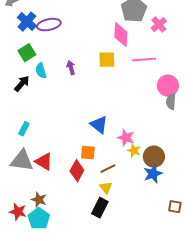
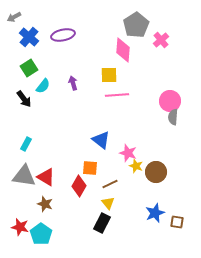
purple ellipse: (49, 25) -> (63, 35), moved
pink line: (144, 60) -> (117, 95), moved
cyan semicircle: (41, 71) -> (43, 86), turned -126
black arrow: (22, 84) -> (24, 99), turned 102
blue star: (153, 174) -> (155, 213), moved
brown star: (39, 200) -> (45, 204), moved

